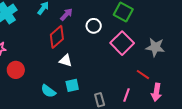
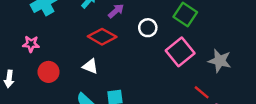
red diamond: (57, 37) -> (102, 37), turned 65
white triangle: (66, 61) -> (90, 66), moved

